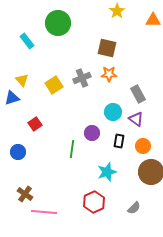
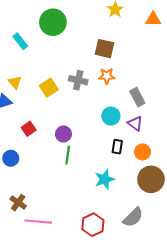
gray cross: (82, 78) -> (78, 80), turned 36
purple circle: (92, 133) -> (63, 134), moved
red hexagon: (94, 202) -> (93, 225), moved
gray semicircle: (134, 208) -> (133, 217), size x1.5

